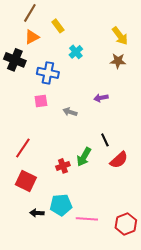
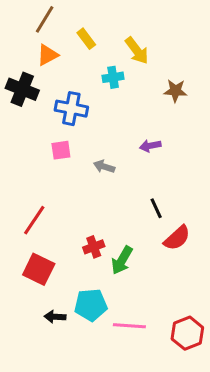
yellow arrow: (120, 36) -> (137, 51), moved
cyan cross: (76, 52) -> (113, 77), turned 32
green arrow: (84, 157) -> (122, 260), moved

